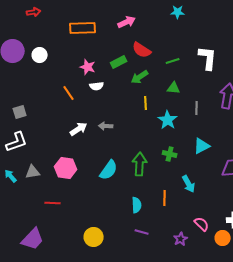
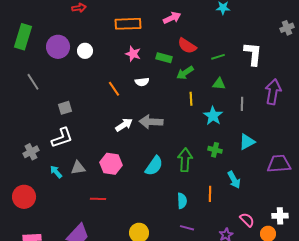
green rectangle: (119, 62) -> (164, 58), turned 42
pink star: (88, 67) -> (133, 54), moved
gray arrow: (106, 126) -> (151, 122), size x1.6

